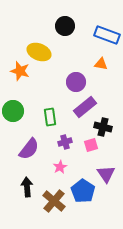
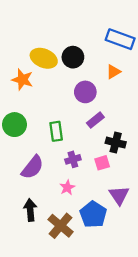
black circle: (65, 26) -> (73, 57), moved
orange triangle: (101, 64) -> (113, 72), turned -40
purple rectangle: (85, 107) -> (95, 120), size x0.7

